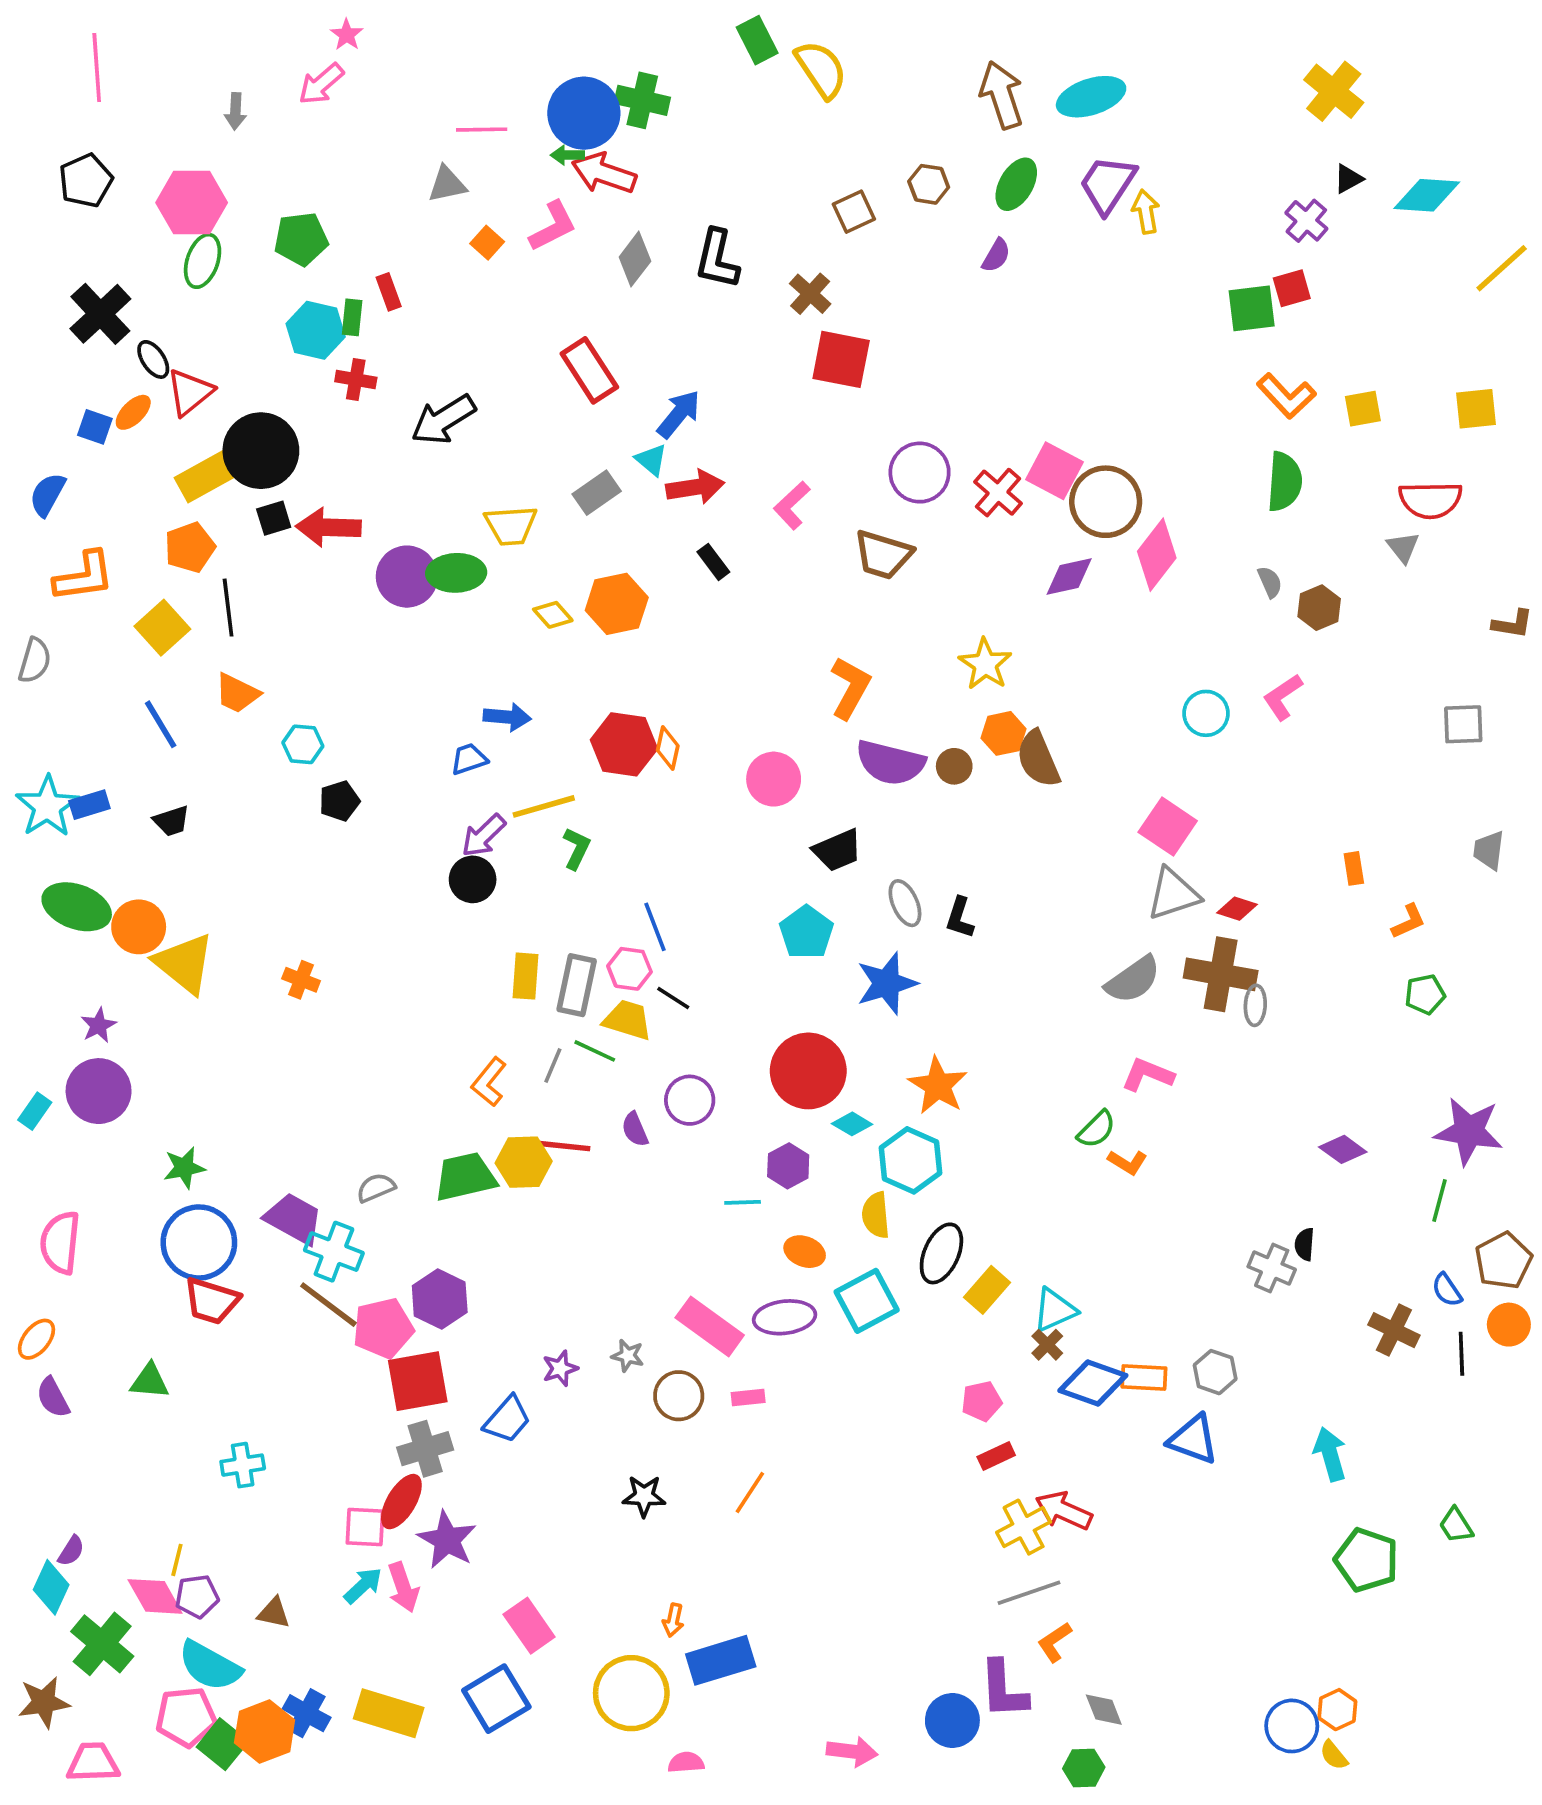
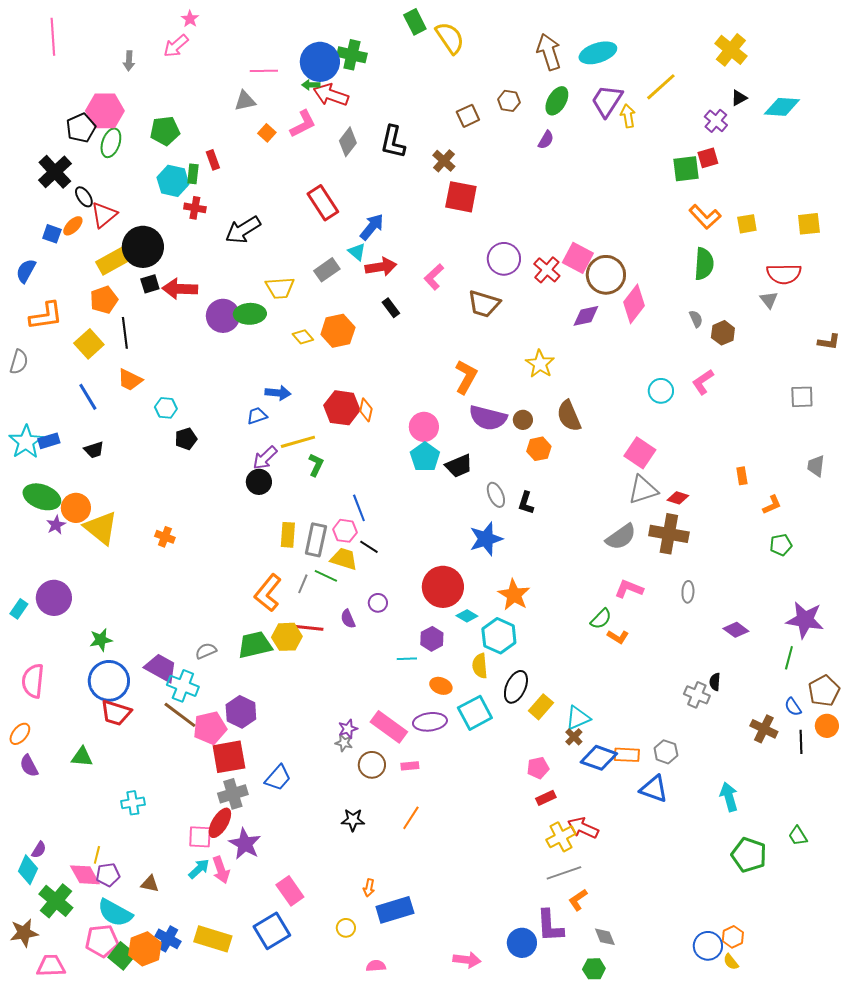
black pentagon: (86, 181) -> (81, 128), moved
yellow line: (1502, 268) -> (661, 87), moved
orange hexagon: (1003, 733) -> (539, 449), moved
cyan pentagon: (806, 932) -> (425, 457), moved
gray ellipse: (1255, 1005) -> (688, 592), moved
purple star: (99, 1025) -> (56, 525), moved
orange L-shape: (489, 1082) -> (268, 593), size x1.4
purple circle: (690, 1100) -> (378, 603), size x0.7
purple star: (560, 1368) -> (348, 729), moved
yellow circle: (631, 1693) -> (346, 928), size x0.5

